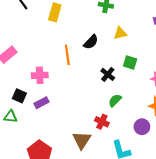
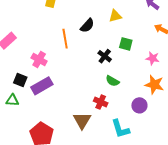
pink cross: (40, 75) -> (39, 59), turned 35
green semicircle: (115, 100) -> (113, 81), turned -104
purple rectangle: (42, 103) -> (42, 86), size x1.5

